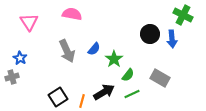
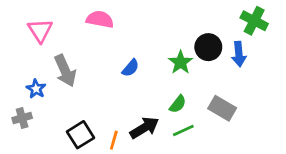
gray arrow: (67, 51) -> (65, 71), moved
blue star: (20, 58) -> (36, 89), moved
green star: (114, 59) -> (181, 62), moved
gray cross: (12, 77) -> (22, 118), moved

